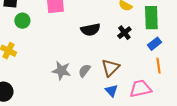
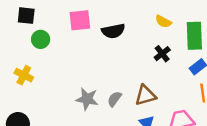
black semicircle: (90, 30) -> (113, 31), moved
brown triangle: (110, 68) -> (145, 95), turned 30

